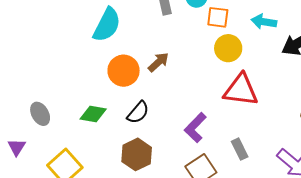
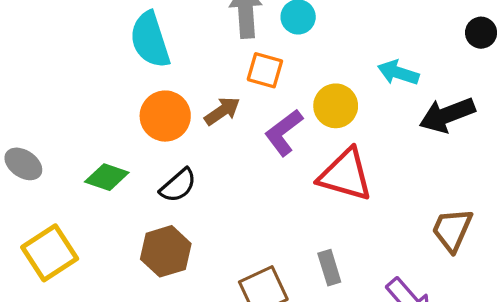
orange square: (218, 17) -> (265, 70), moved
cyan semicircle: (107, 25) -> (150, 40), turned 126
gray ellipse: (40, 114) -> (23, 164), turned -35
purple L-shape: (195, 128) -> (284, 132), moved

